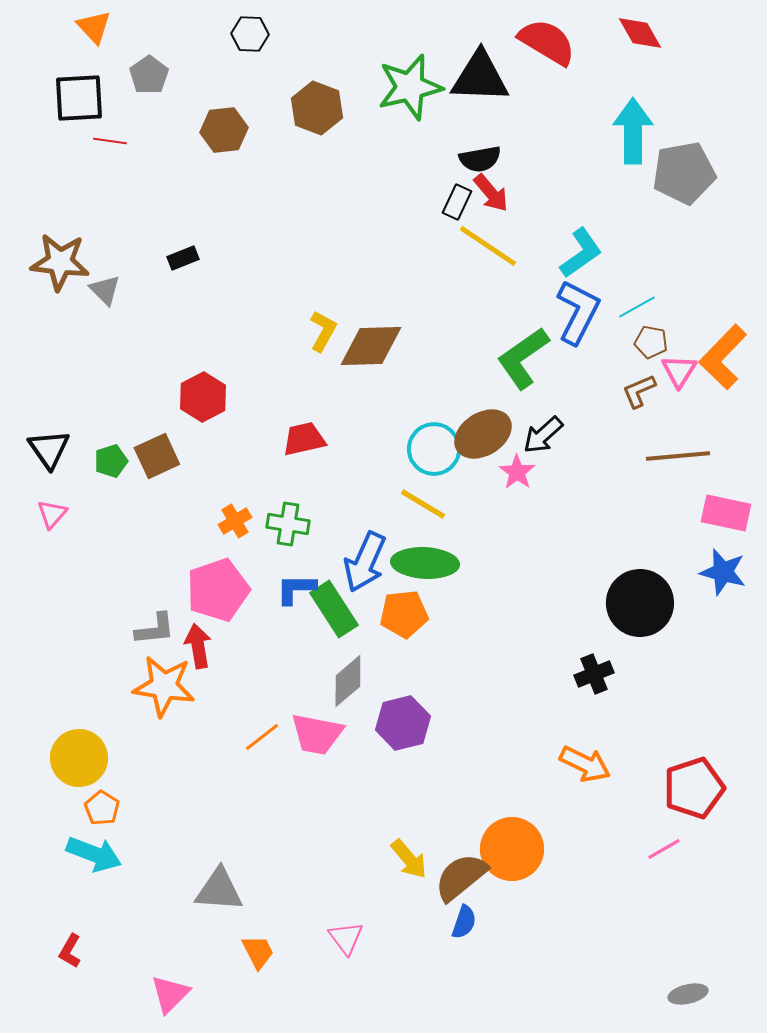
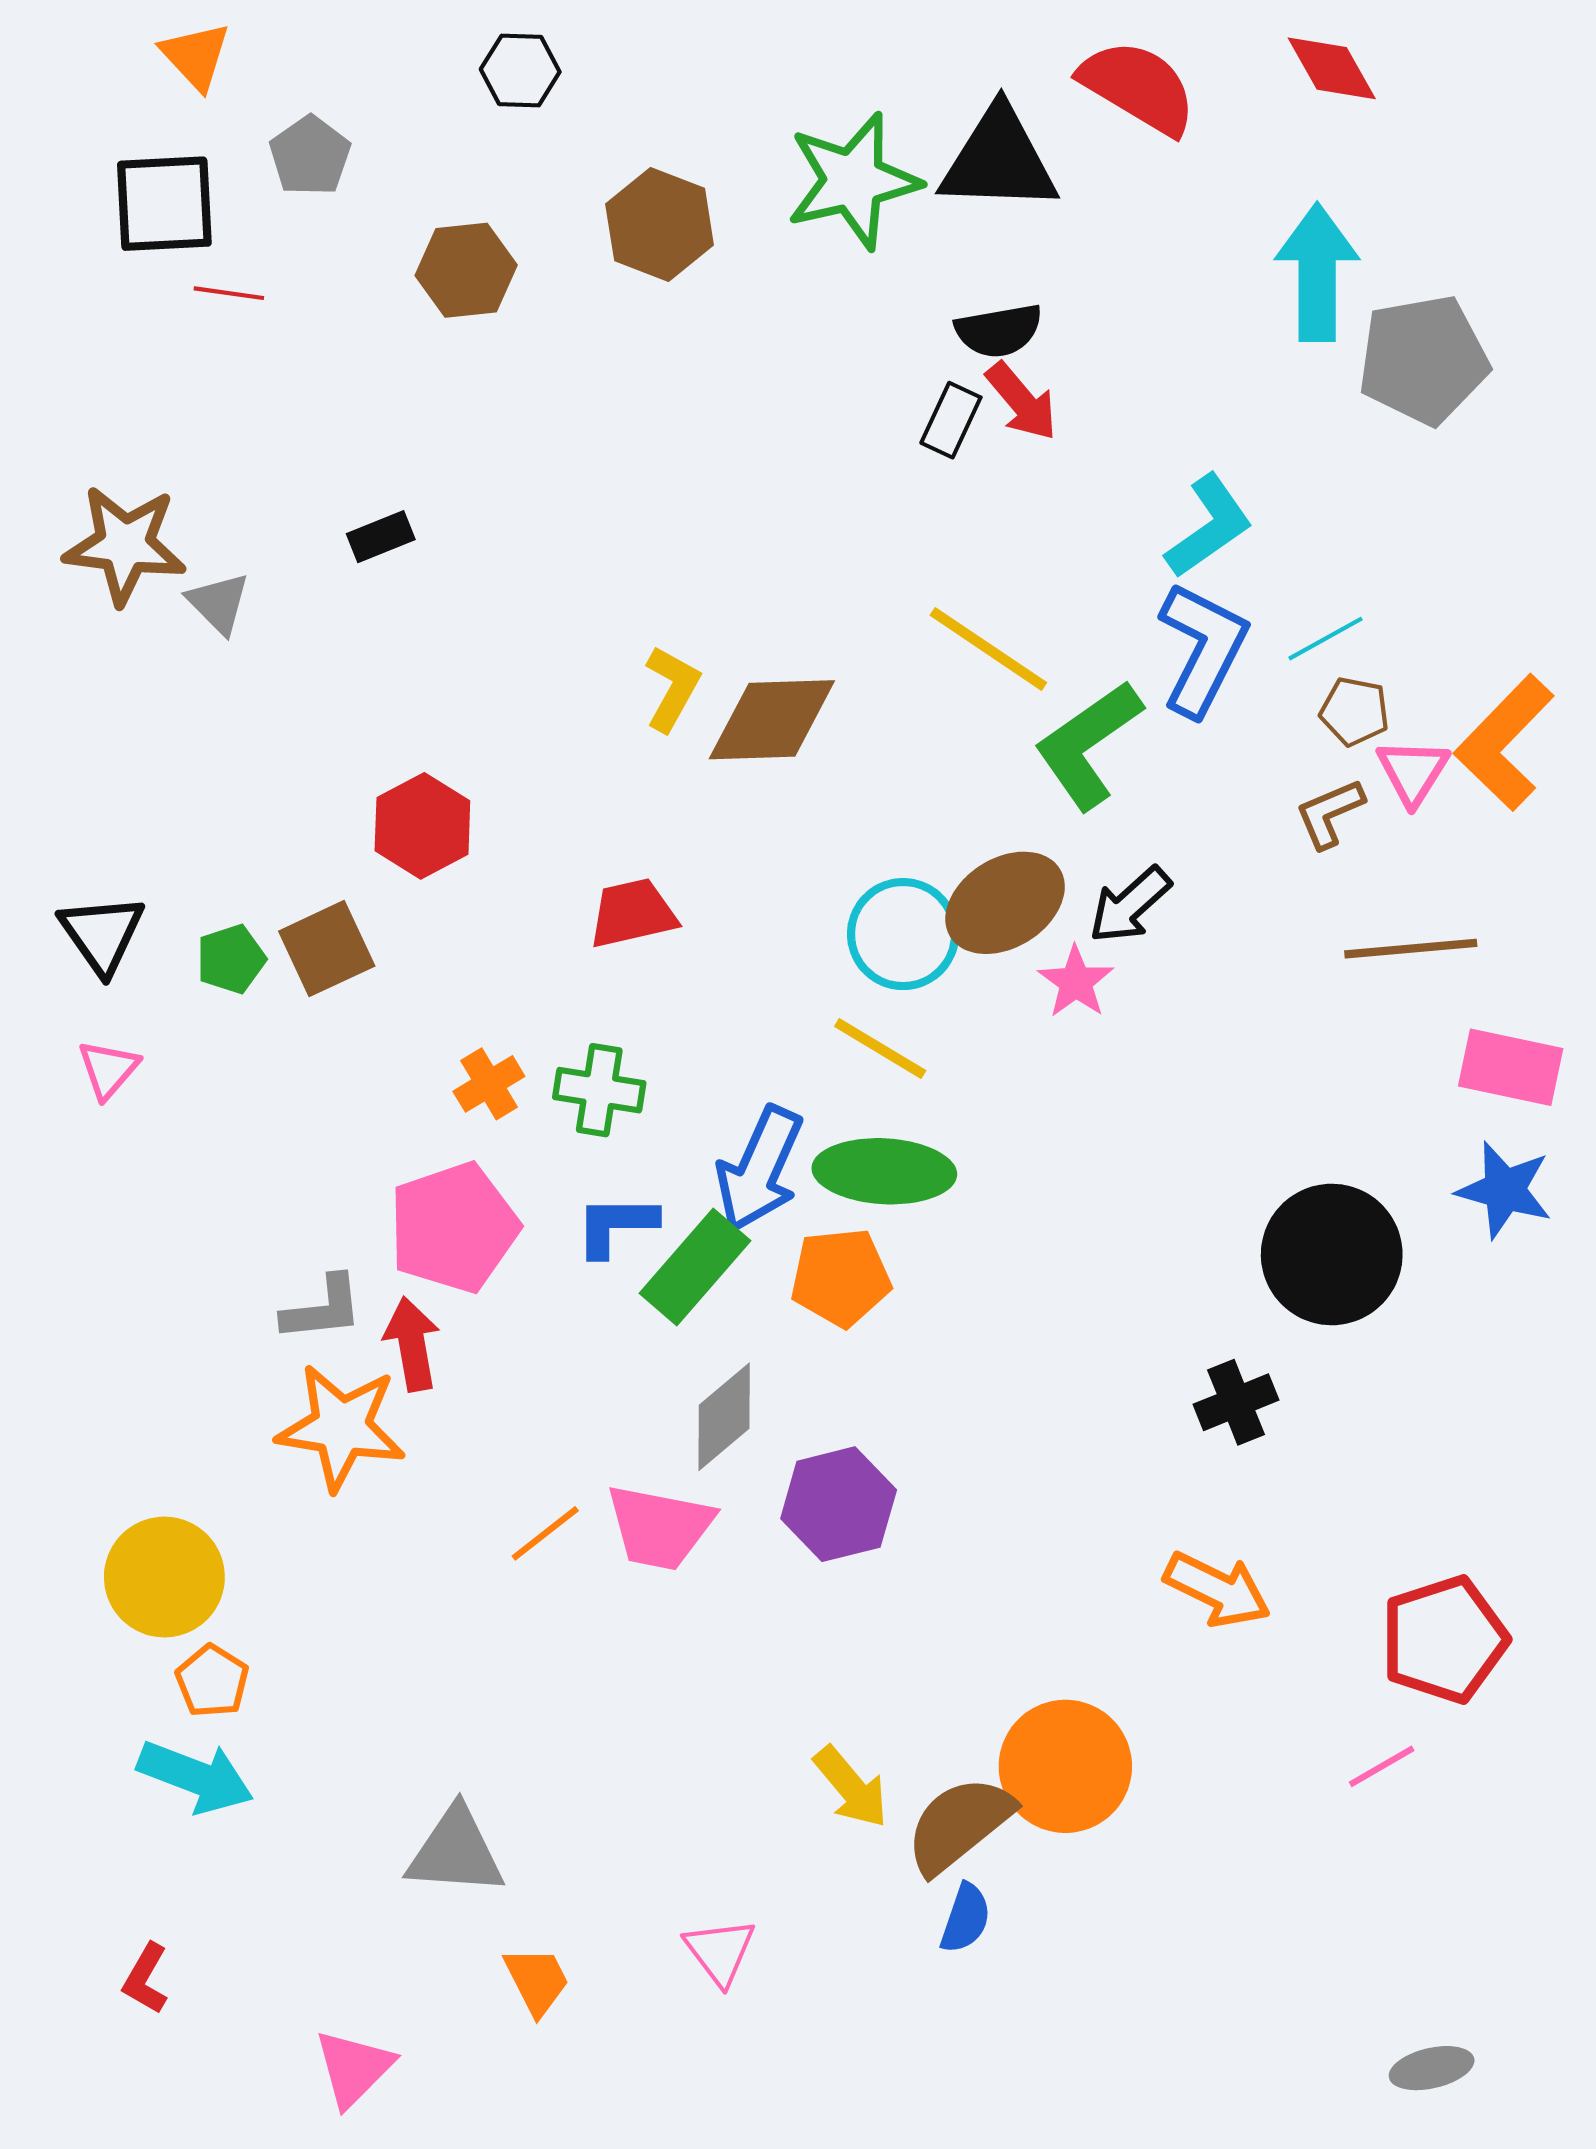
yellow line: (488, 246) -> (988, 649), moved
green rectangle: (334, 609) -> (695, 1267), turned 74

